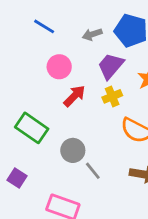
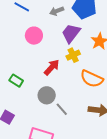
red arrow: (75, 96) -> (52, 67), moved
green rectangle: (32, 128) -> (16, 81), size x0.6

